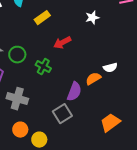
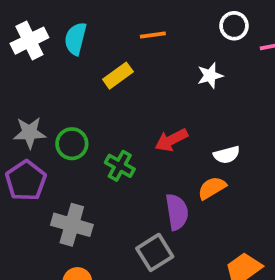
red arrow: (62, 43) -> (171, 140), moved
white semicircle: (110, 68) -> (227, 155), moved
purple semicircle: (74, 92) -> (177, 212), turned -30

